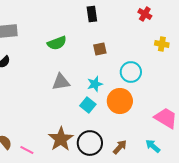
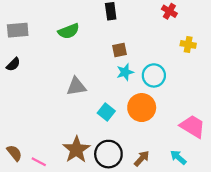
green semicircle: (57, 43) -> (69, 31), moved
cyan star: (95, 84) -> (125, 72), moved

